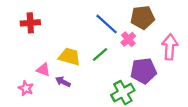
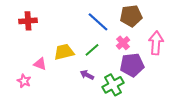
pink cross: (128, 39) -> (123, 43), moved
yellow trapezoid: (69, 57) -> (64, 52), turned -30
purple arrow: (63, 82) -> (87, 75), moved

